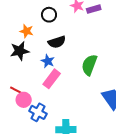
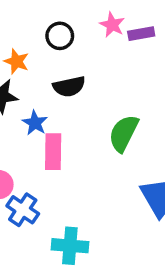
blue star: (48, 61) -> (35, 123), moved
pink rectangle: (52, 79) -> (53, 152), turned -42

